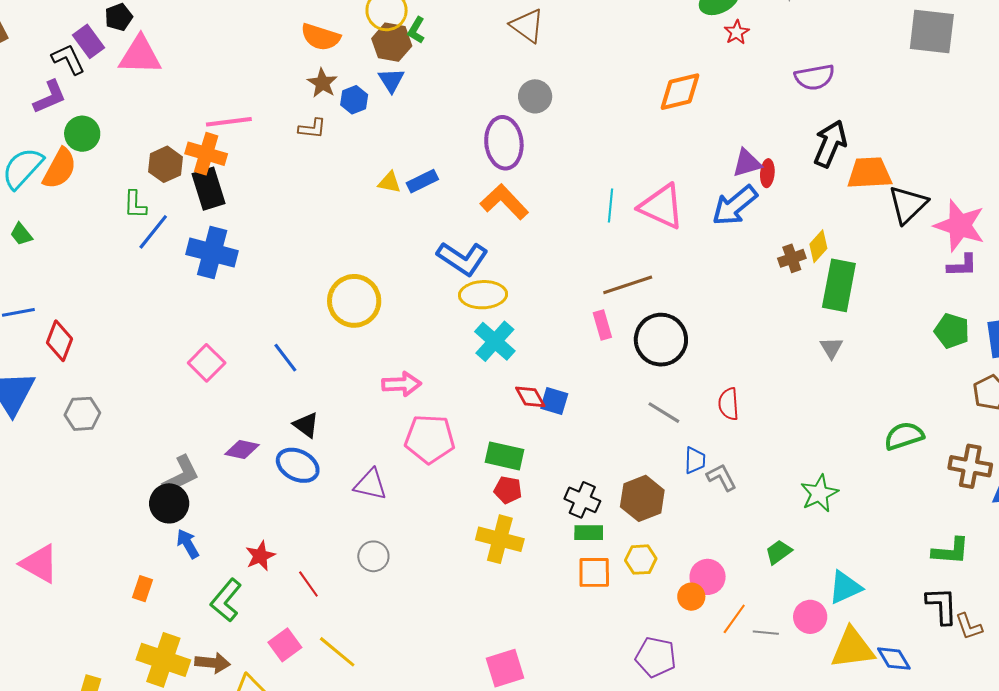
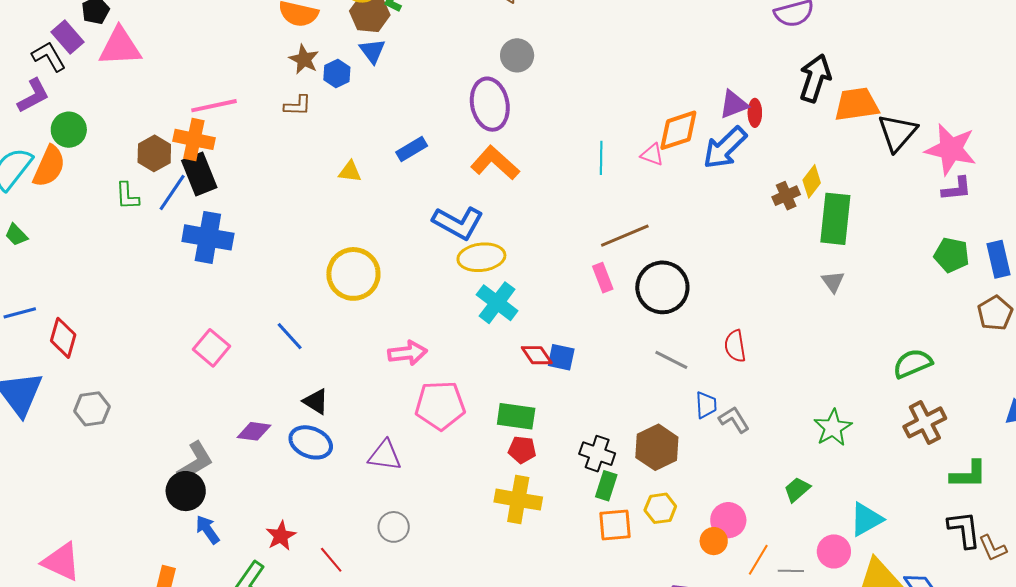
orange diamond: (680, 92) -> (678, 130), moved
yellow triangle: (389, 182) -> (350, 172), moved
pink triangle: (662, 206) -> (652, 155), size x0.5
blue line: (153, 232) -> (172, 192), moved
brown cross: (970, 466) -> (925, 422), moved, turned -33
green rectangle: (589, 533) -> (606, 486), turned -68

